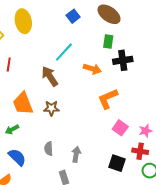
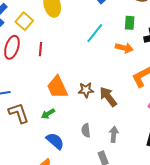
green rectangle: (108, 41) -> (130, 23), moved
brown arrow: (50, 76) -> (108, 97), moved

